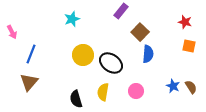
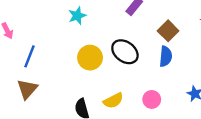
brown square: (140, 32) -> (168, 31), moved
black ellipse: (111, 63) -> (125, 52), moved
yellow semicircle: (103, 92) -> (113, 101), turned -126

